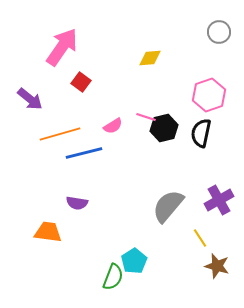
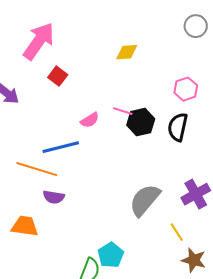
pink hexagon: (209, 95) -> (186, 89), size x0.7
orange line: (60, 134) -> (37, 169), moved, turned 33

